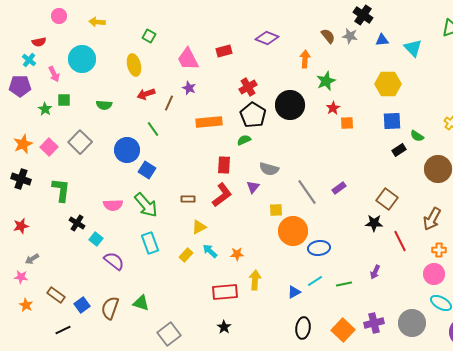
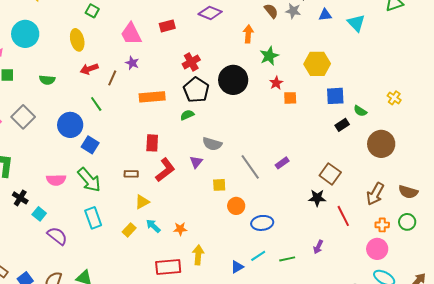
yellow hexagon: (388, 84) -> (317, 64), moved
red rectangle: (224, 165) -> (152, 143), moved
orange circle: (293, 231) -> (236, 206), size x0.6

